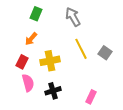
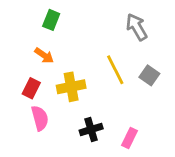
gray arrow: (73, 17) -> (137, 27), moved
orange arrow: (31, 39) -> (44, 55), turned -96
black cross: (53, 91) -> (91, 129), moved

